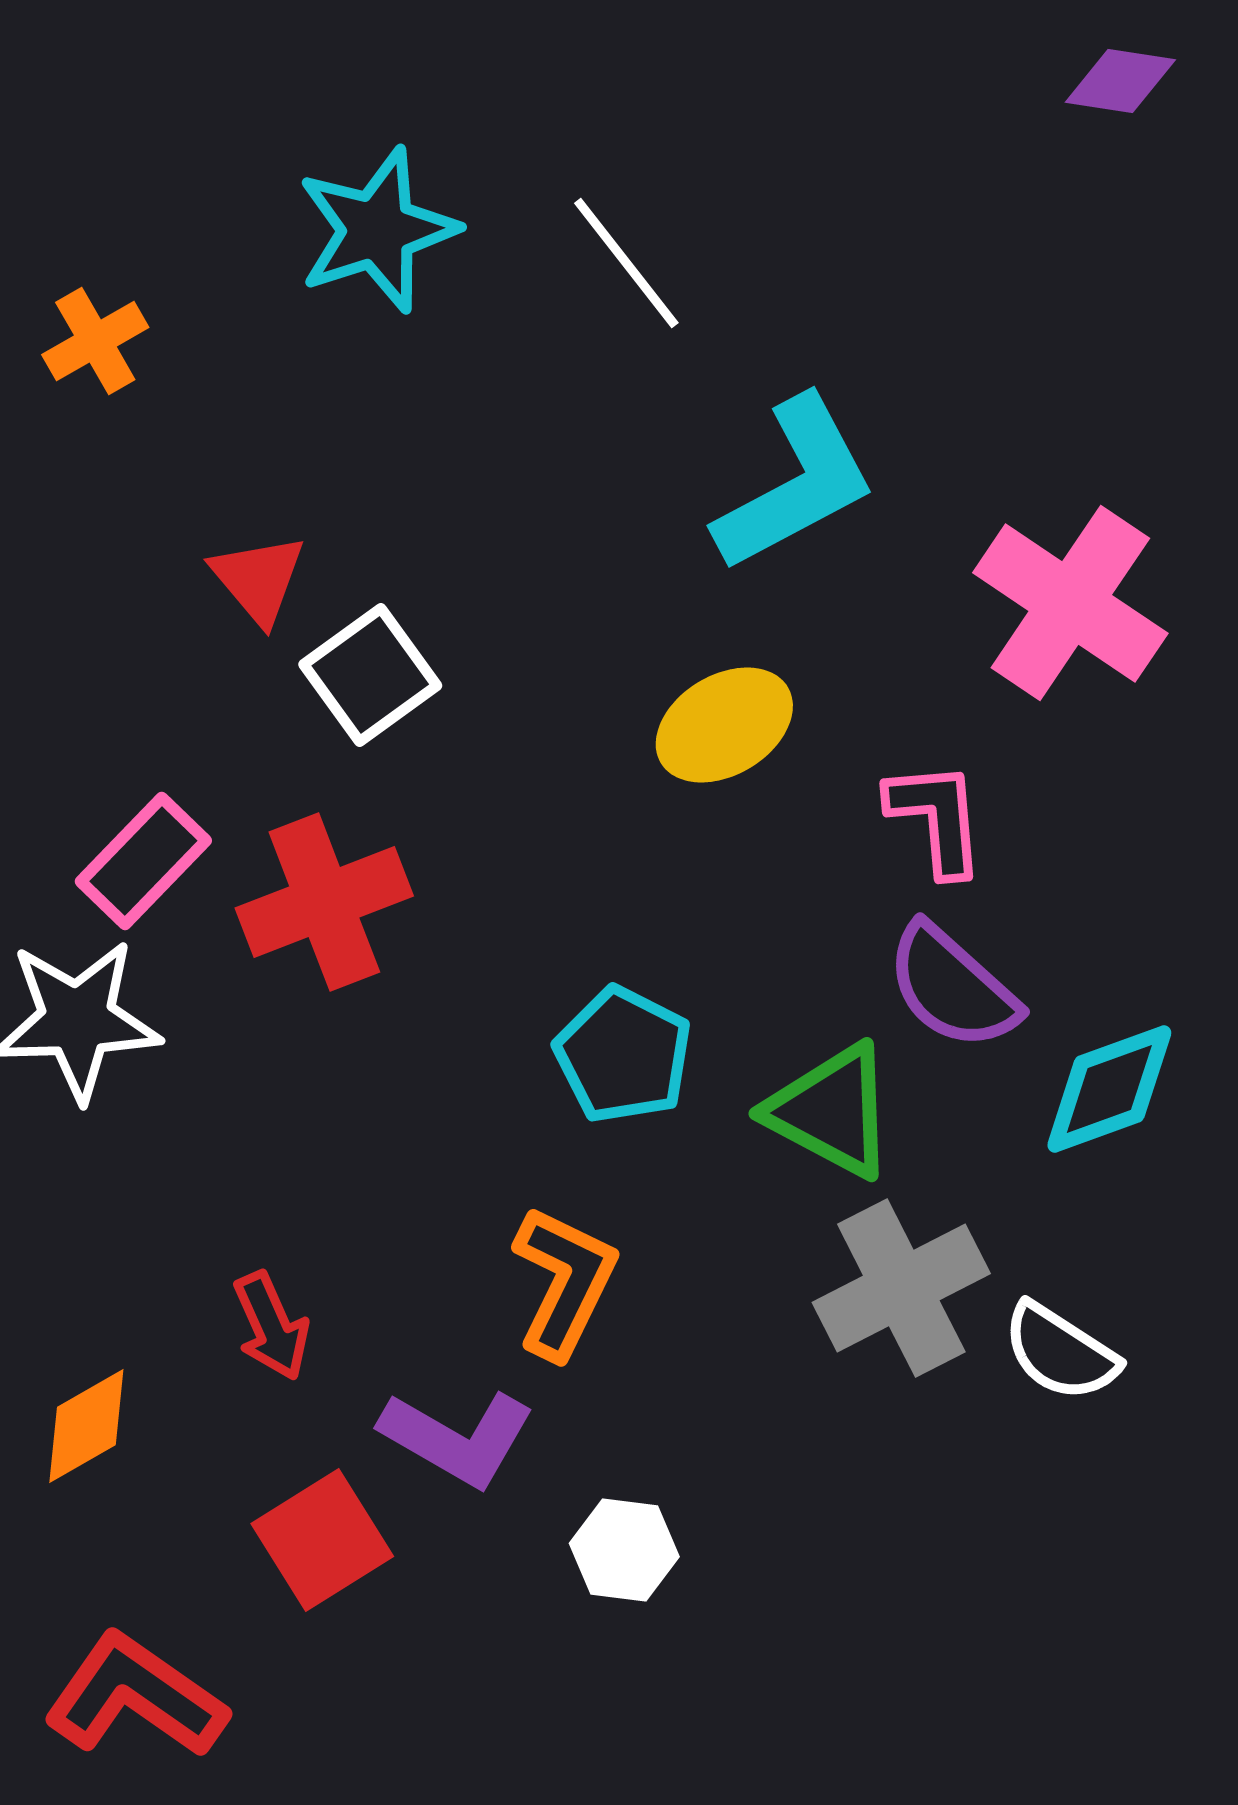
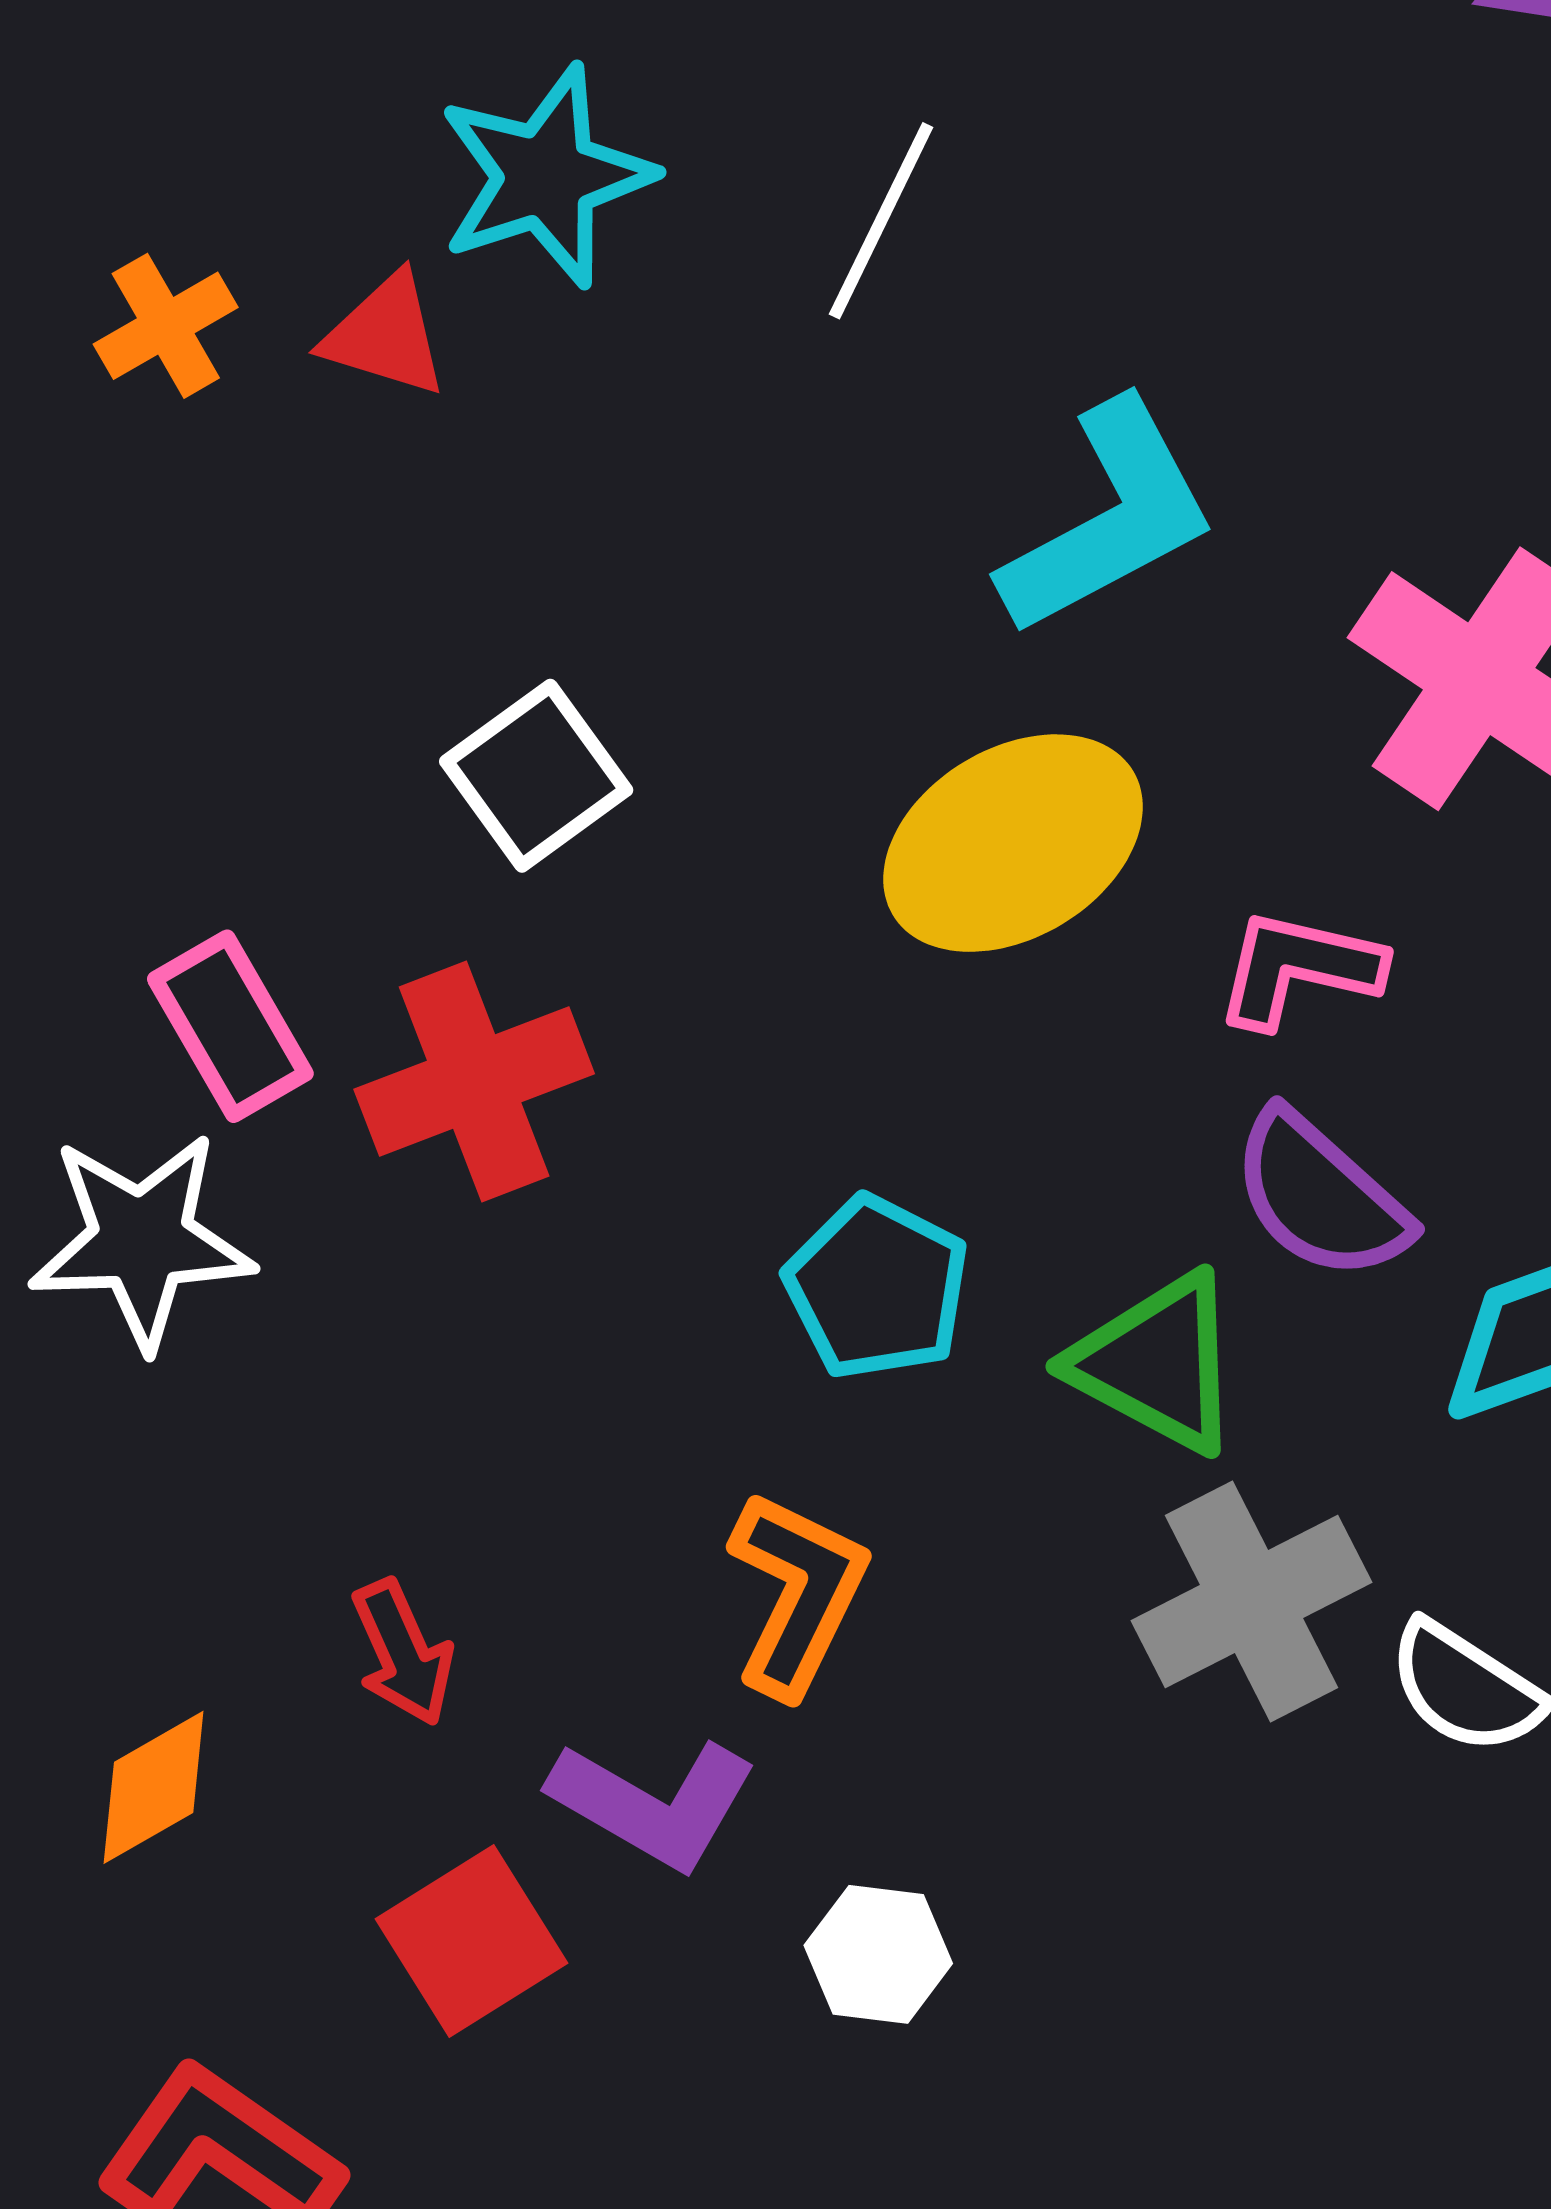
white line: (626, 263) -> (881, 221), turned 64
red triangle: (258, 579) -> (385, 335), moved, turned -33
yellow ellipse: (724, 725) -> (1013, 843), size x1.4
pink L-shape: (936, 818) -> (1299, 968), turned -72
pink rectangle: (143, 861) -> (230, 1026), turned -74

